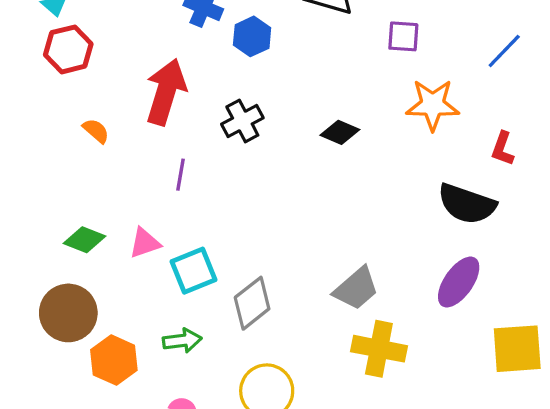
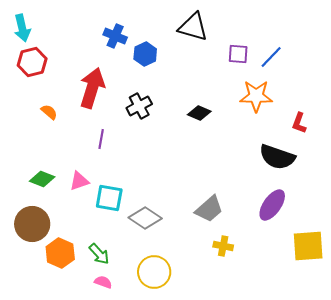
blue line: (504, 51) -> (271, 57), moved
cyan square: (194, 271) -> (109, 198), turned 32
gray diamond: (252, 303) -> (145, 218), turned 72
green arrow: (182, 341) -> (99, 254), moved, turned 55
yellow cross: (379, 349) -> (223, 246), size x0.6

